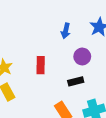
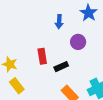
black rectangle: (76, 81) -> (61, 67), moved

